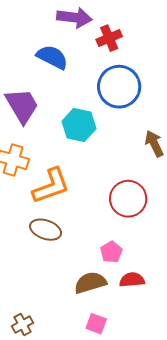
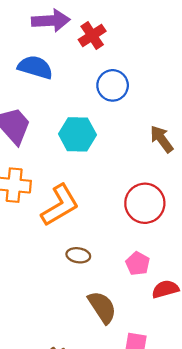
blue circle: (119, 87) -> (113, 85), size x0.7
brown ellipse: (46, 230) -> (78, 255), moved, size x0.7
brown semicircle: (90, 283) -> (102, 307), moved, turned 84

